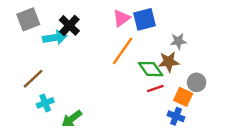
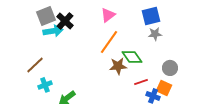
gray square: (28, 19) -> (46, 16), moved
blue square: (144, 19) -> (151, 16), moved
brown star: (169, 62) -> (118, 66), moved
red line: (155, 88) -> (141, 82), moved
orange square: (183, 97) -> (164, 88), moved

